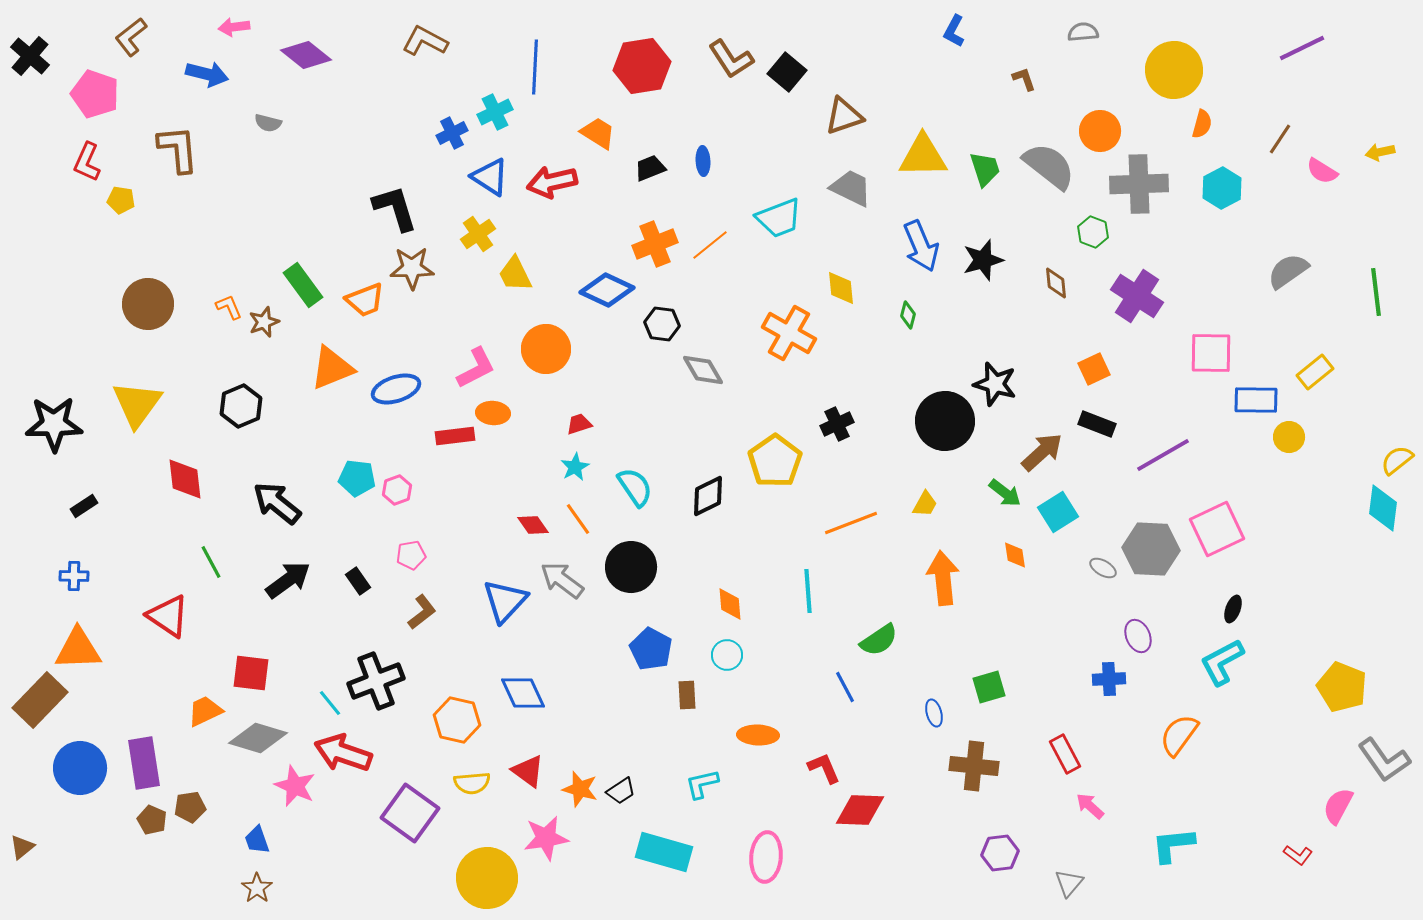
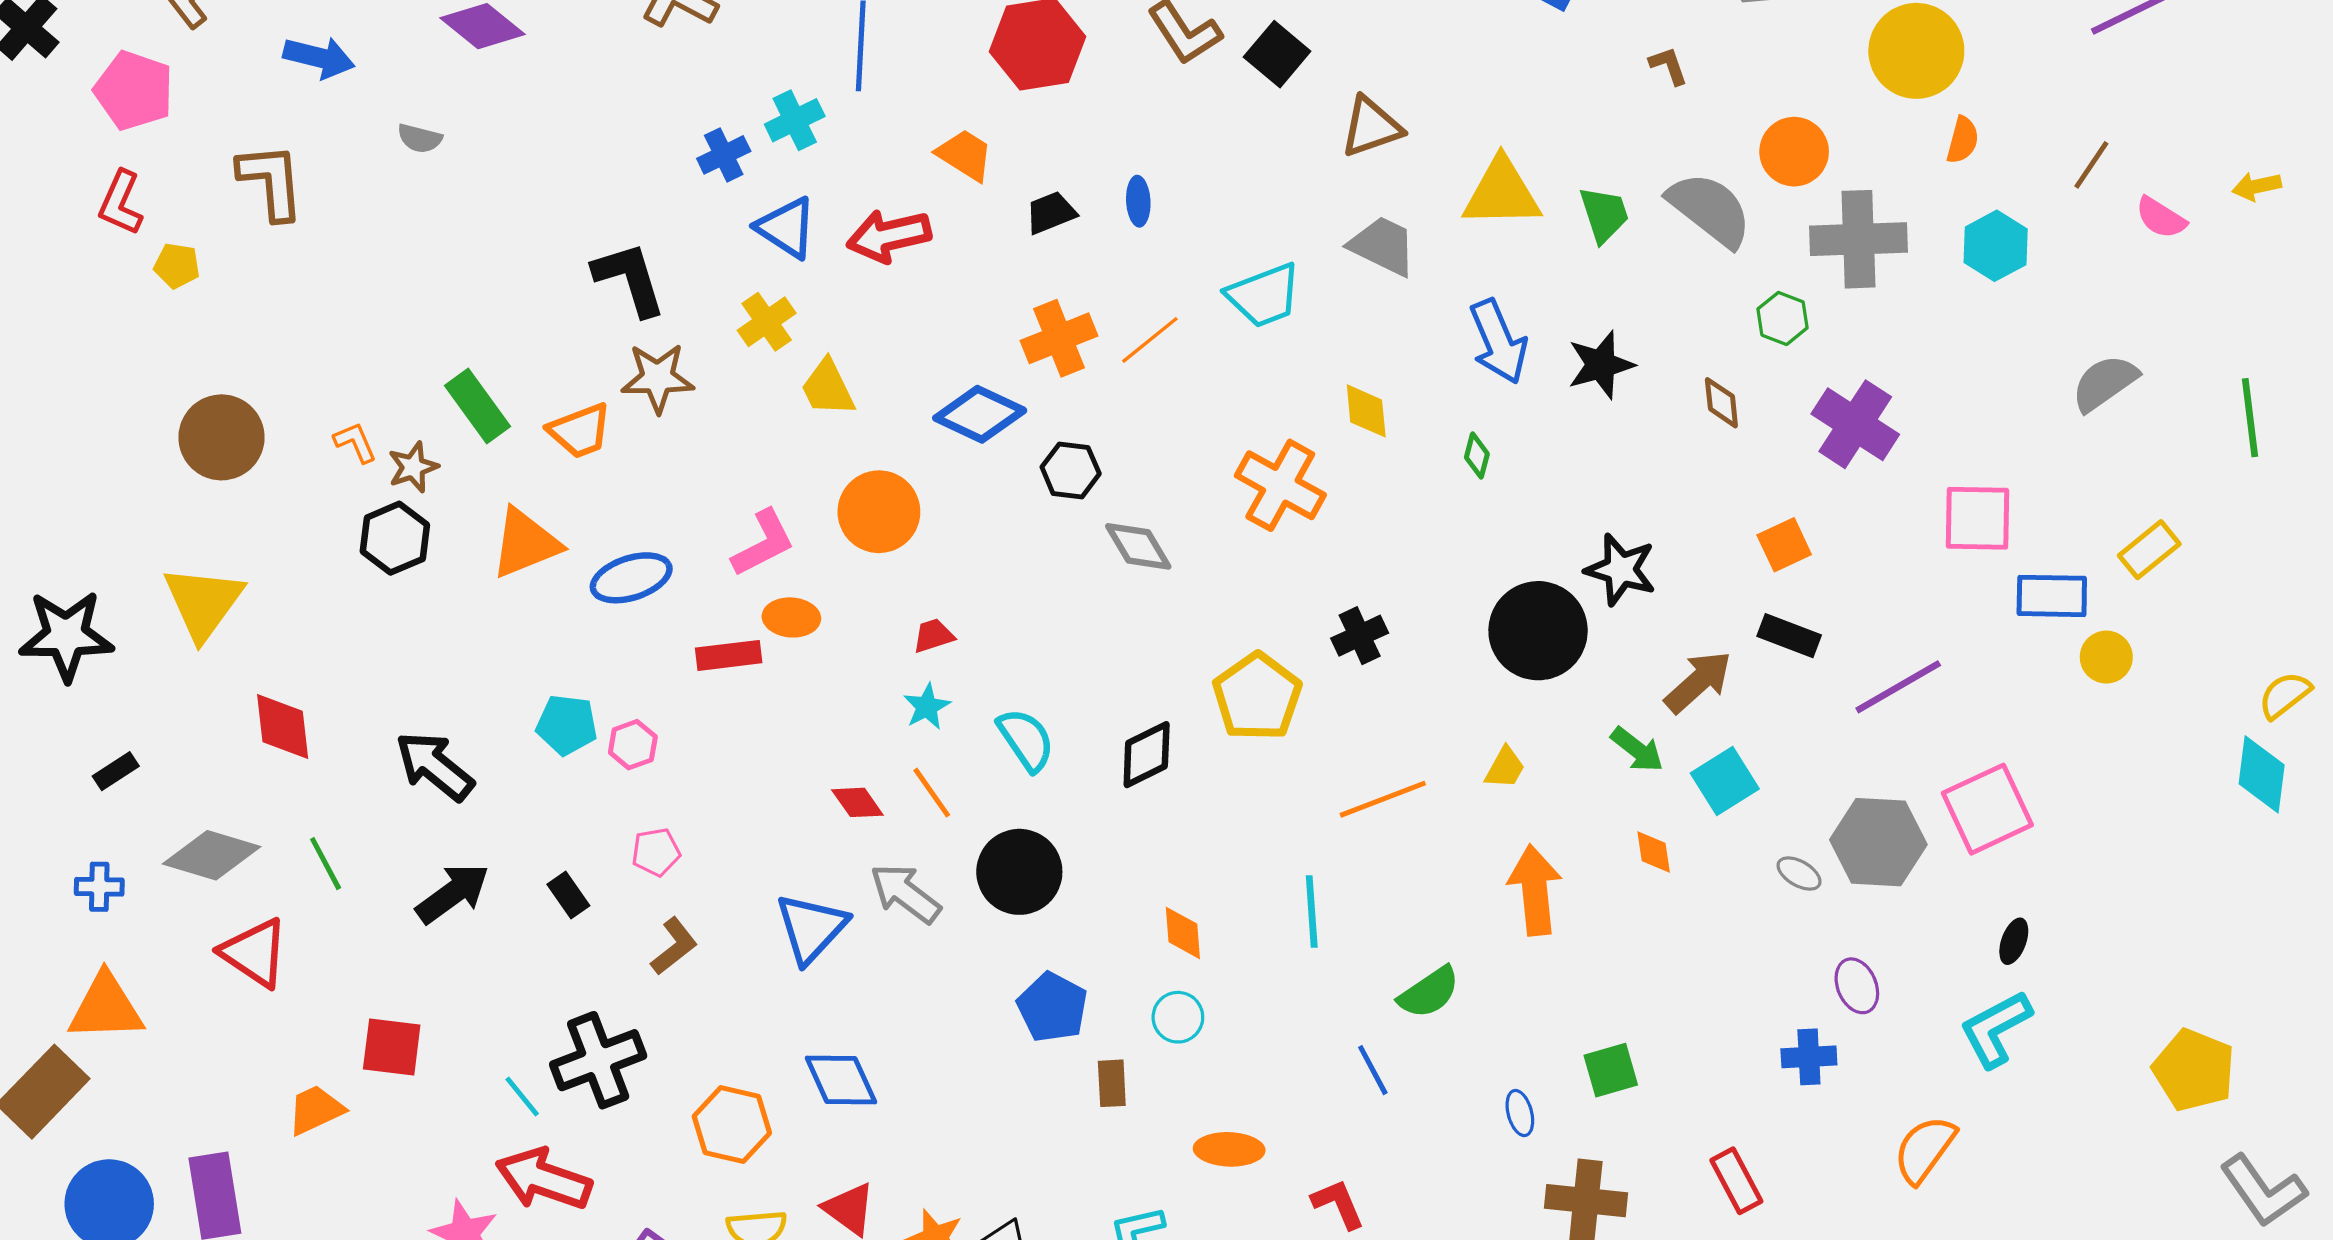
black hexagon: (241, 406) -> (395, 538), moved
gray diamond: (258, 738) -> (212, 855), moved

